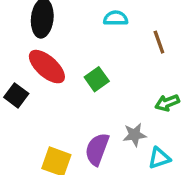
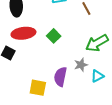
red ellipse: (47, 67) -> (23, 33), turned -40
green arrow: (167, 103) -> (97, 43), size x1.6

